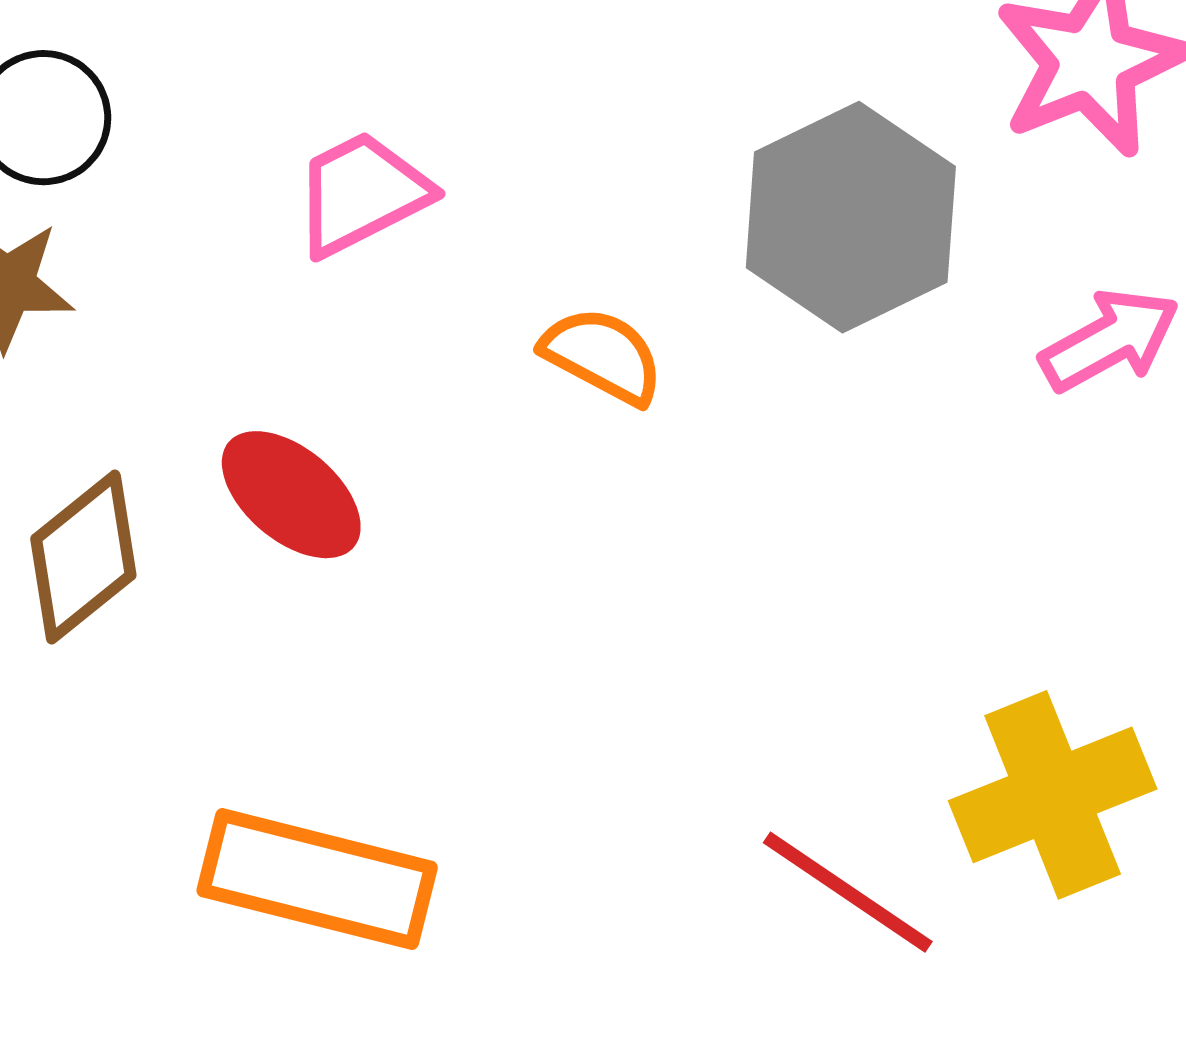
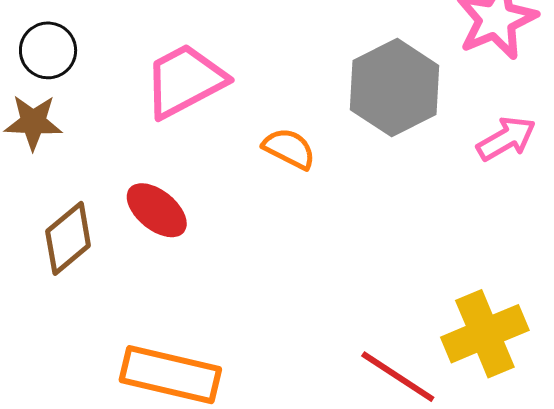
pink trapezoid: (361, 193) -> (185, 81), size x1.4

